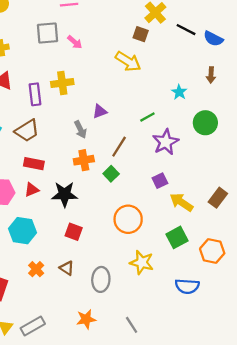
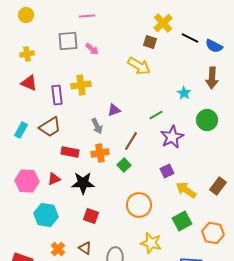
brown arrow: (211, 75) -> (212, 78), size x1.5
red rectangle: (34, 164) -> (70, 152), moved

